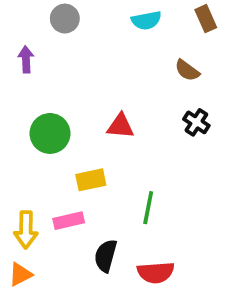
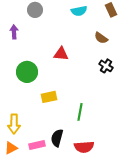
red triangle: (120, 126) -> (61, 54), moved
pink rectangle: (69, 221) -> (37, 145), moved

